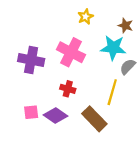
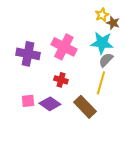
yellow star: (86, 17) -> (102, 15), moved
gray semicircle: (128, 67) -> (106, 60), moved

